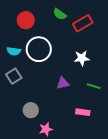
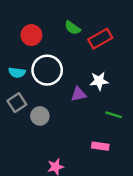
purple triangle: (63, 83) -> (79, 94), moved
gray circle: (31, 110) -> (40, 116), moved

